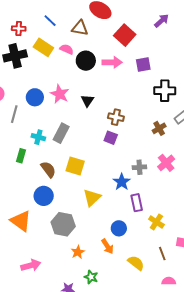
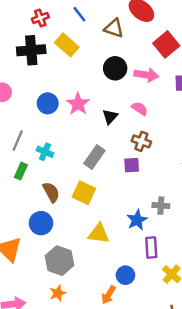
red cross: (19, 28) -> (40, 18), turned -32
pink semicircle: (67, 49) -> (140, 108), moved
gray line: (14, 114) -> (18, 141), moved
gray rectangle: (61, 133) -> (94, 157), moved
purple square: (111, 138) -> (132, 165), turned -32
yellow triangle: (92, 198) -> (99, 234), turned 42
orange arrow: (107, 246) -> (109, 295), turned 56
orange star: (78, 252) -> (58, 293), moved

